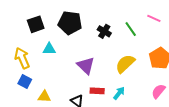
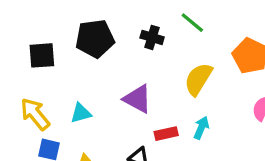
black square: (36, 24) -> (42, 55), turned 30
cyan triangle: (49, 49) -> (81, 113), moved

